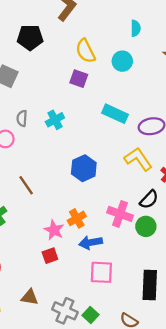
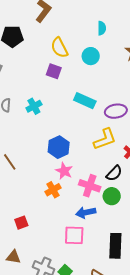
yellow L-shape: (138, 159) -> (105, 139), turned 105
pink star: (54, 230) -> (64, 171), moved
blue arrow: (91, 243) -> (86, 212), moved
red square: (50, 256) -> (21, 223), moved

